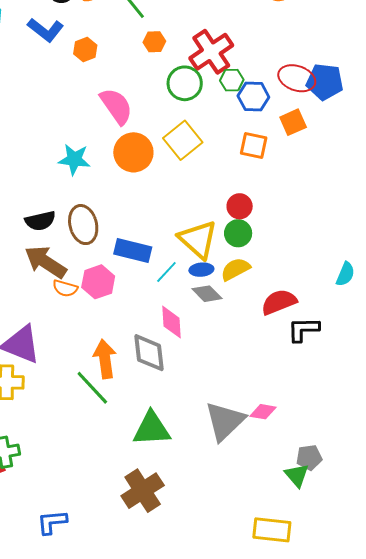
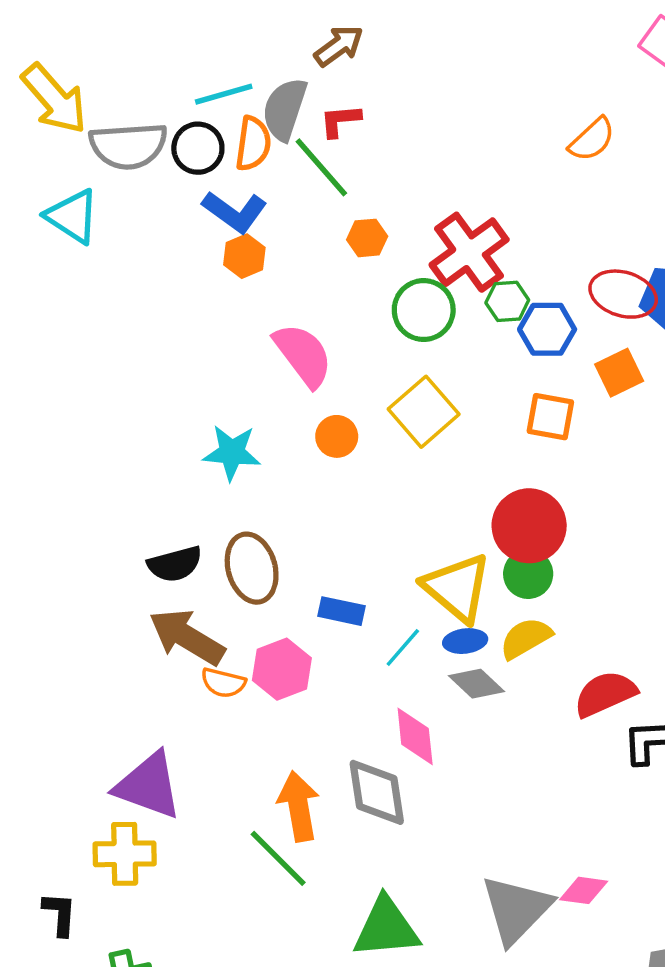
blue L-shape: (46, 30) -> (235, 212), moved
orange circle: (133, 152) -> (337, 436), size x0.6
red circle: (240, 206) -> (529, 526), size x1.6
blue rectangle: (133, 250) -> (342, 611), size x0.7

